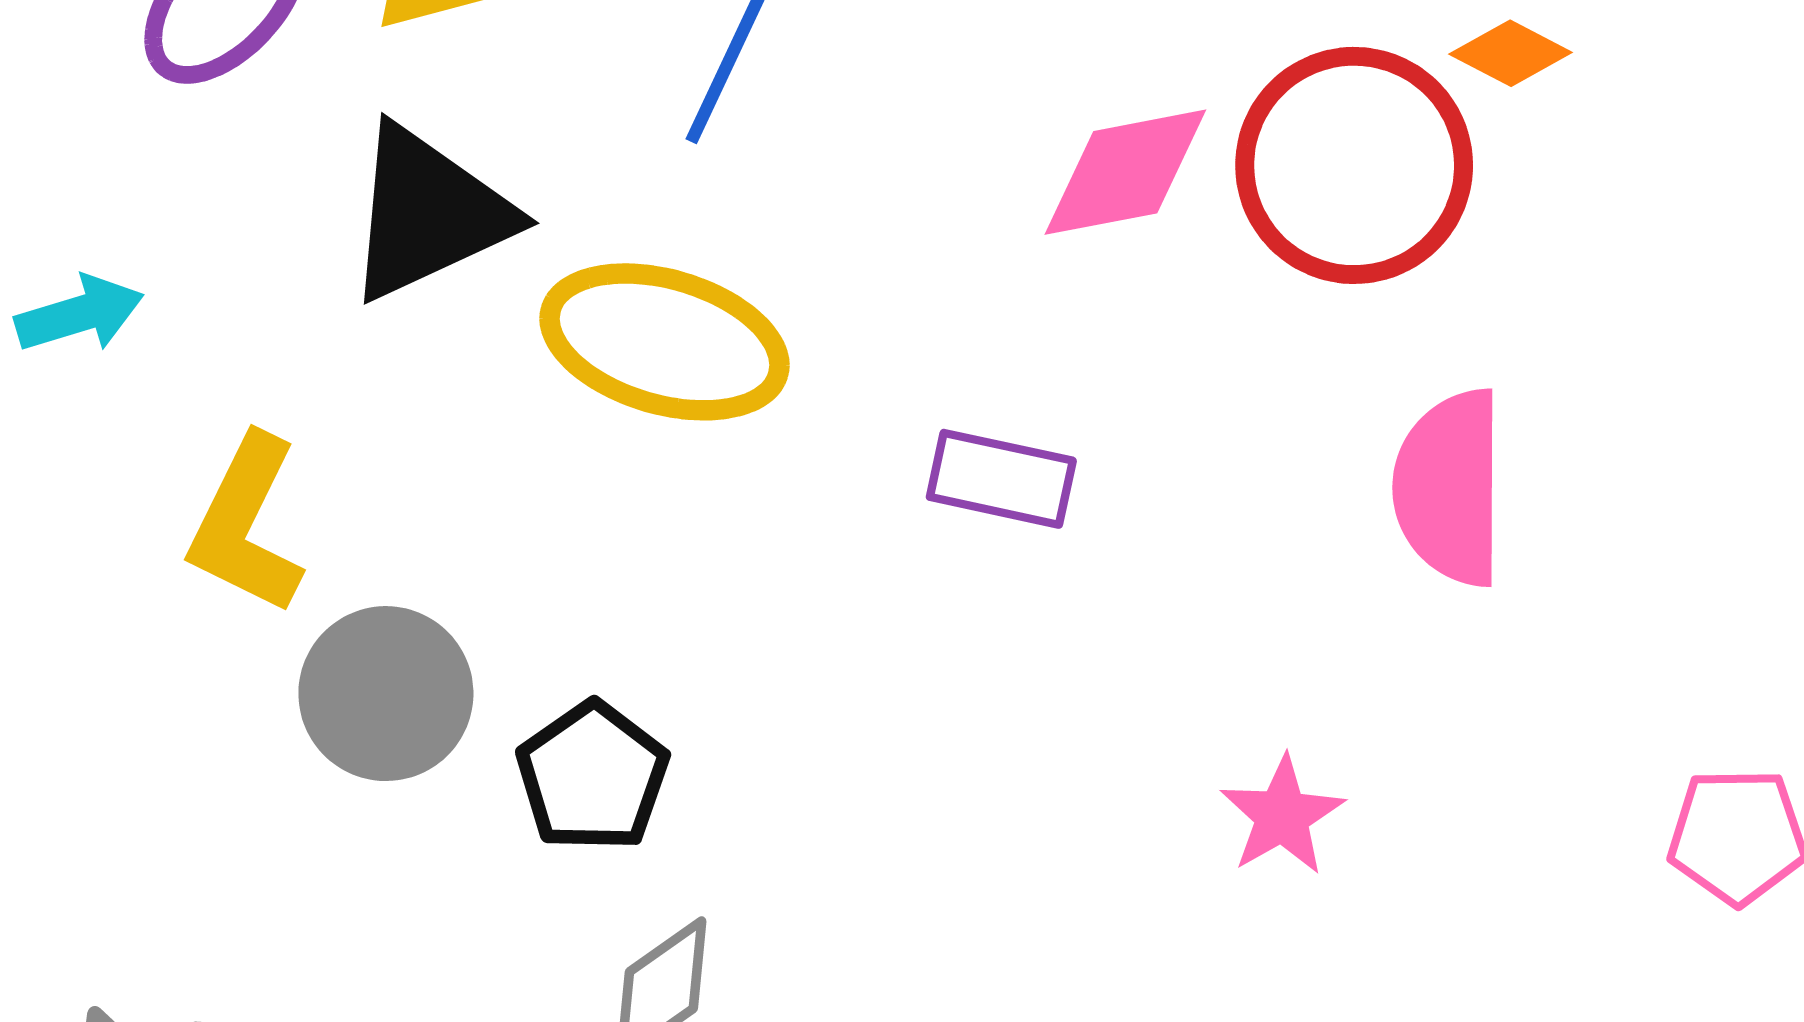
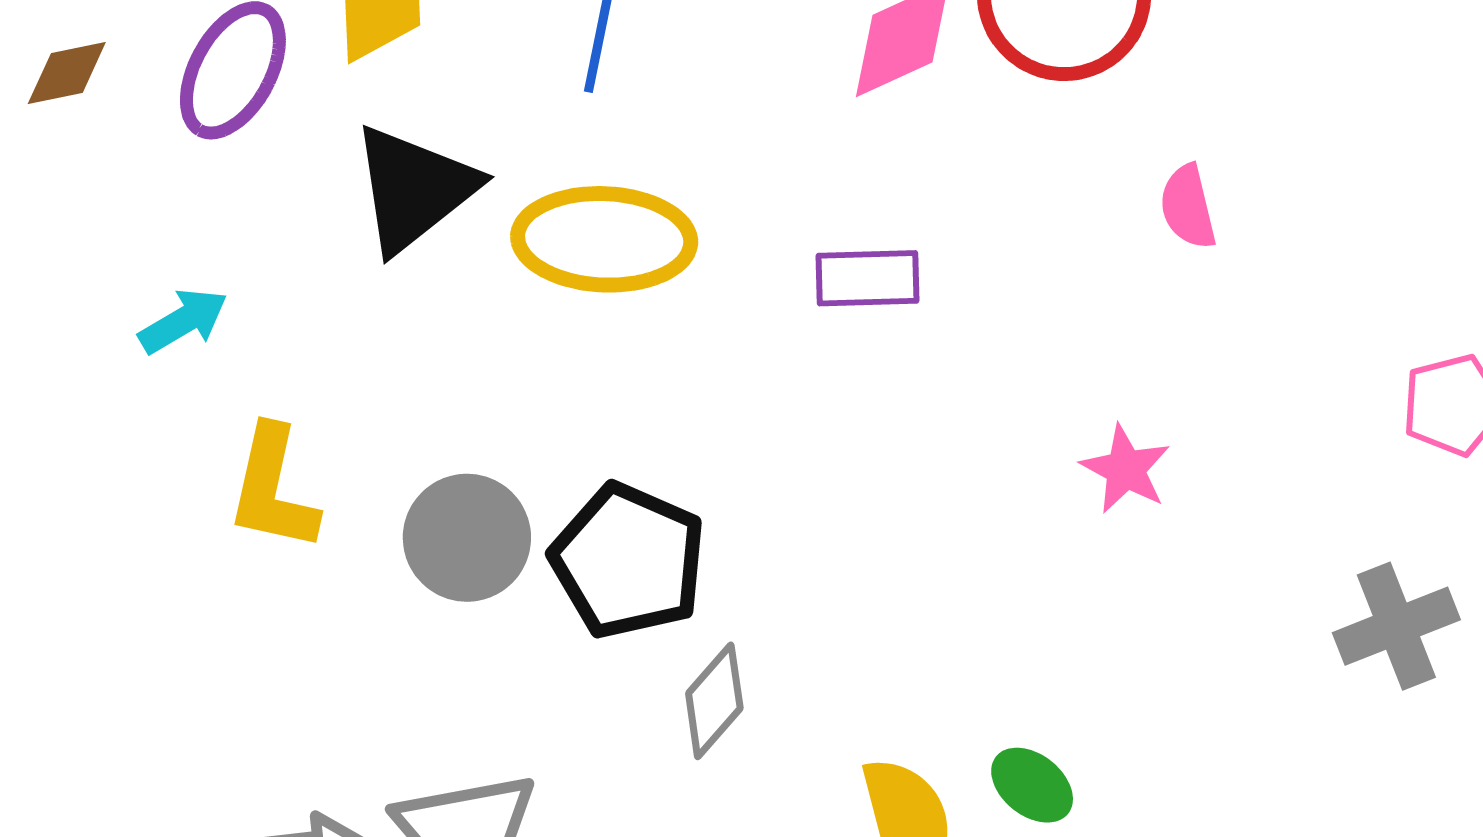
pink semicircle: (1450, 488) -> (1188, 207), size x0.6
yellow L-shape: (246, 525) -> (273, 489), moved
black pentagon: (593, 776) -> (628, 561), size x1.4

